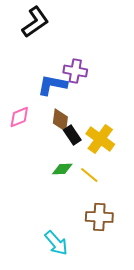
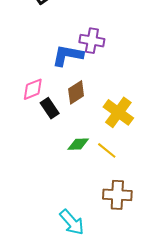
brown diamond: (60, 120) -> (76, 92), turned 50
black rectangle: (72, 135) -> (50, 108), moved

